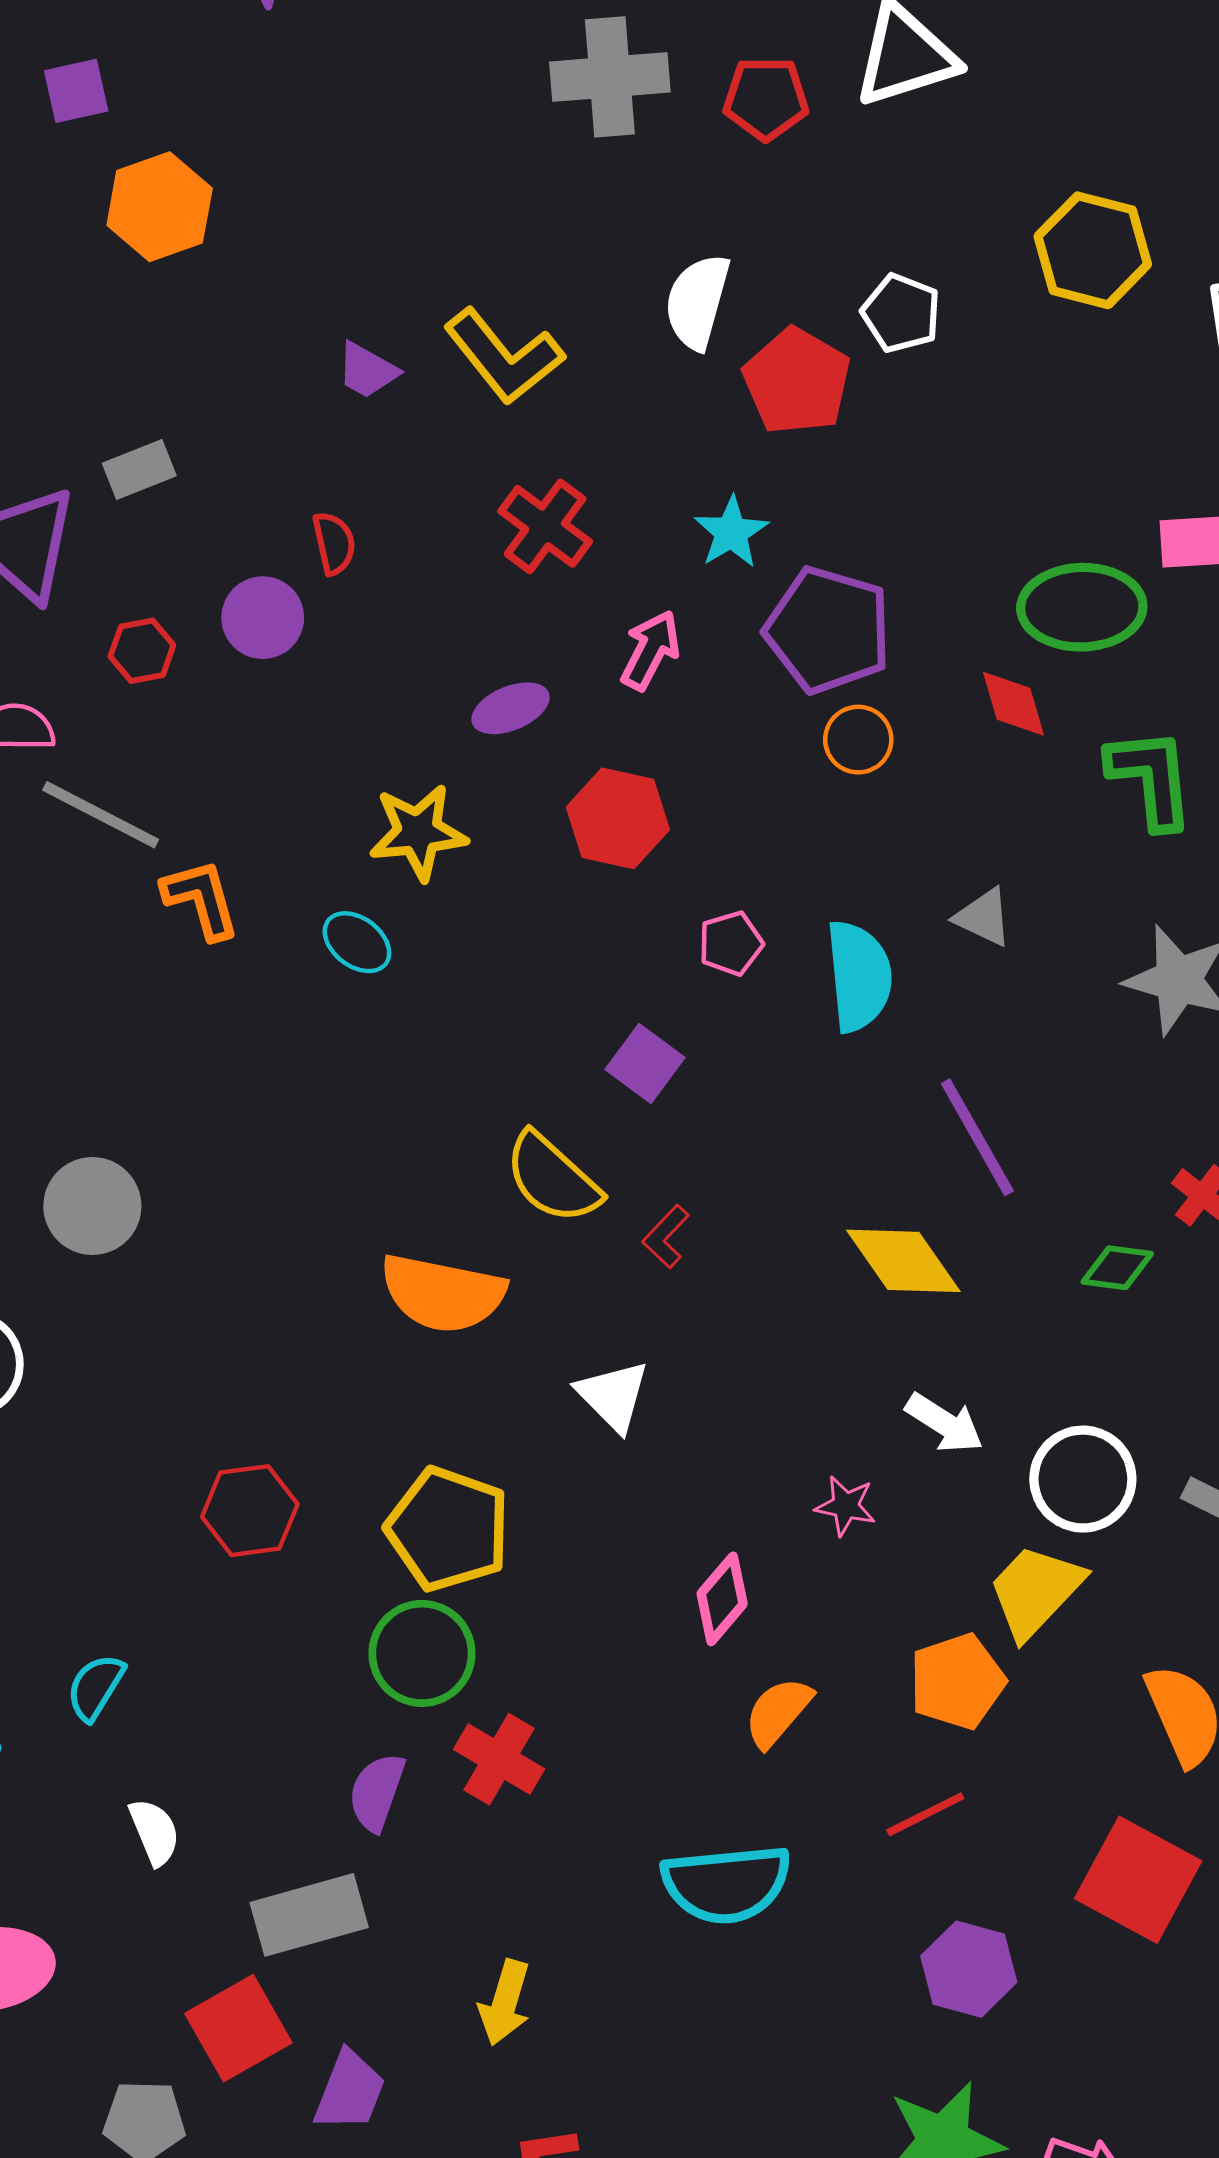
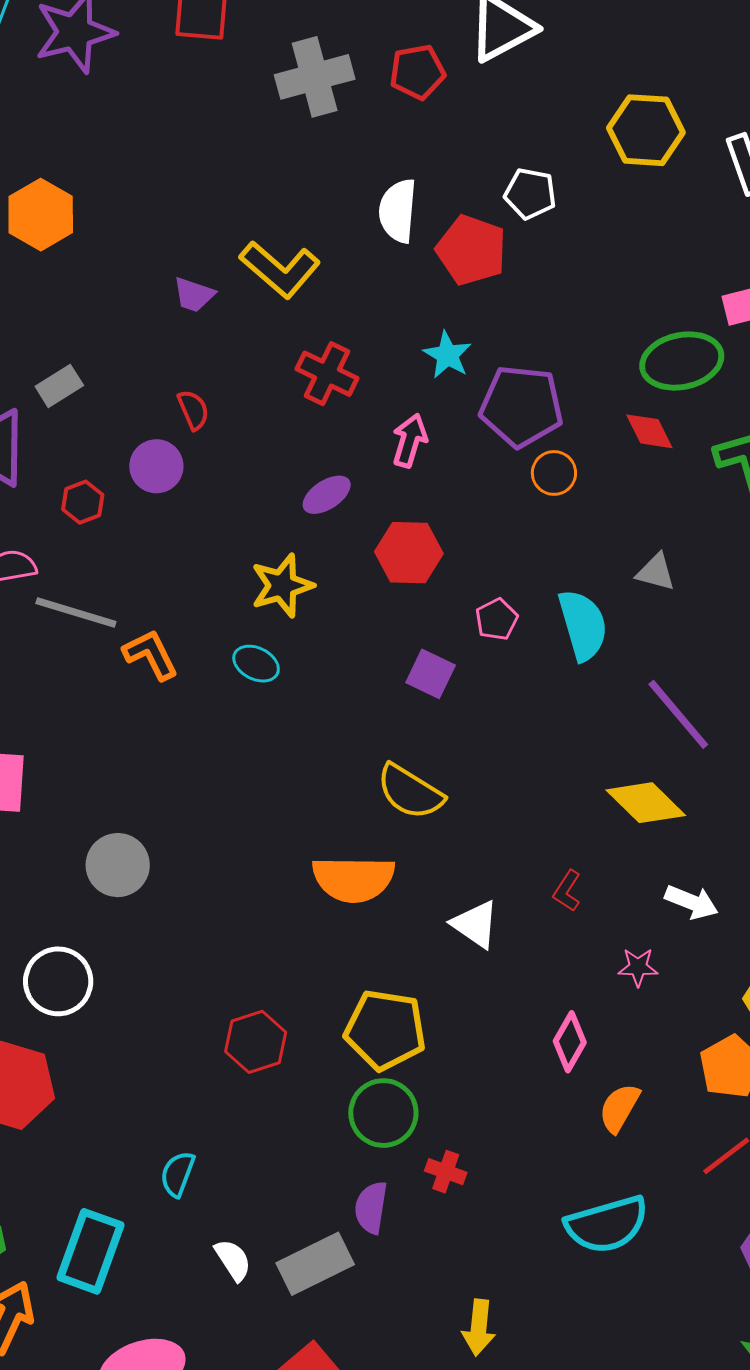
purple square: (645, 1064) -> (431, 674), moved
red L-shape: (666, 1237) -> (567, 891), moved
red cross: (499, 1759) -> (446, 1172), size x0.7
gray rectangle: (309, 1915) -> (315, 1264), moved

